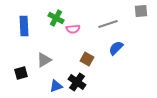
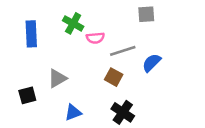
gray square: (141, 11) -> (146, 14), moved
gray line: (108, 24) -> (123, 51), moved
black cross: (77, 82) -> (123, 112), moved

